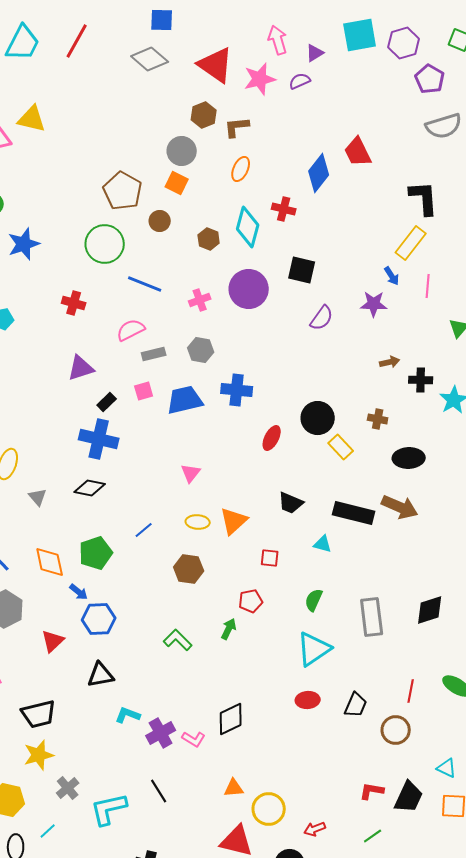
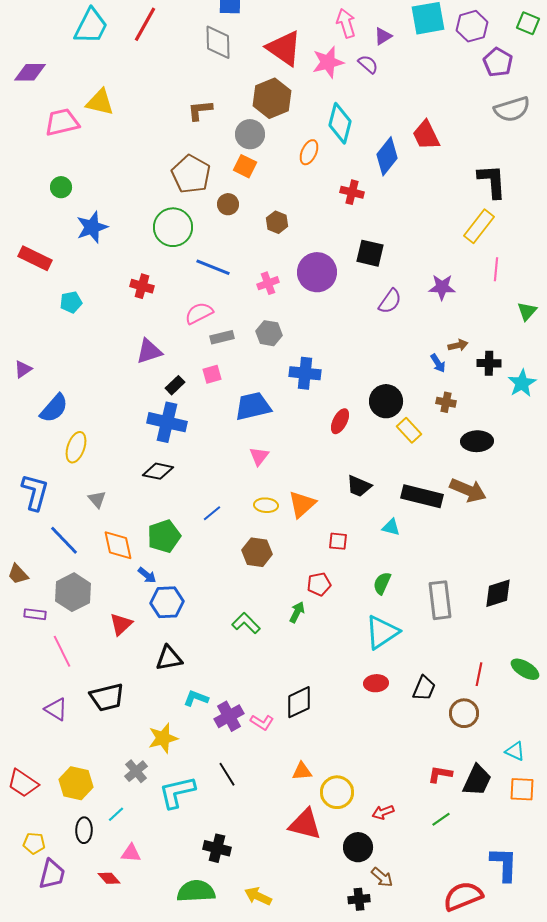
gray diamond: (150, 59) -> (218, 42), turned 48
purple semicircle: (300, 81) -> (368, 64), turned 65
brown hexagon: (204, 115) -> (272, 98), size x1.5
brown L-shape: (237, 127) -> (200, 110), moved
cyan diamond: (248, 227) -> (340, 123), moved
blue arrow: (392, 276) -> (438, 363), moved
blue trapezoid: (185, 400) -> (253, 406), moved
gray triangle: (38, 497) -> (97, 499), moved
yellow star: (39, 755) -> (163, 738), moved

